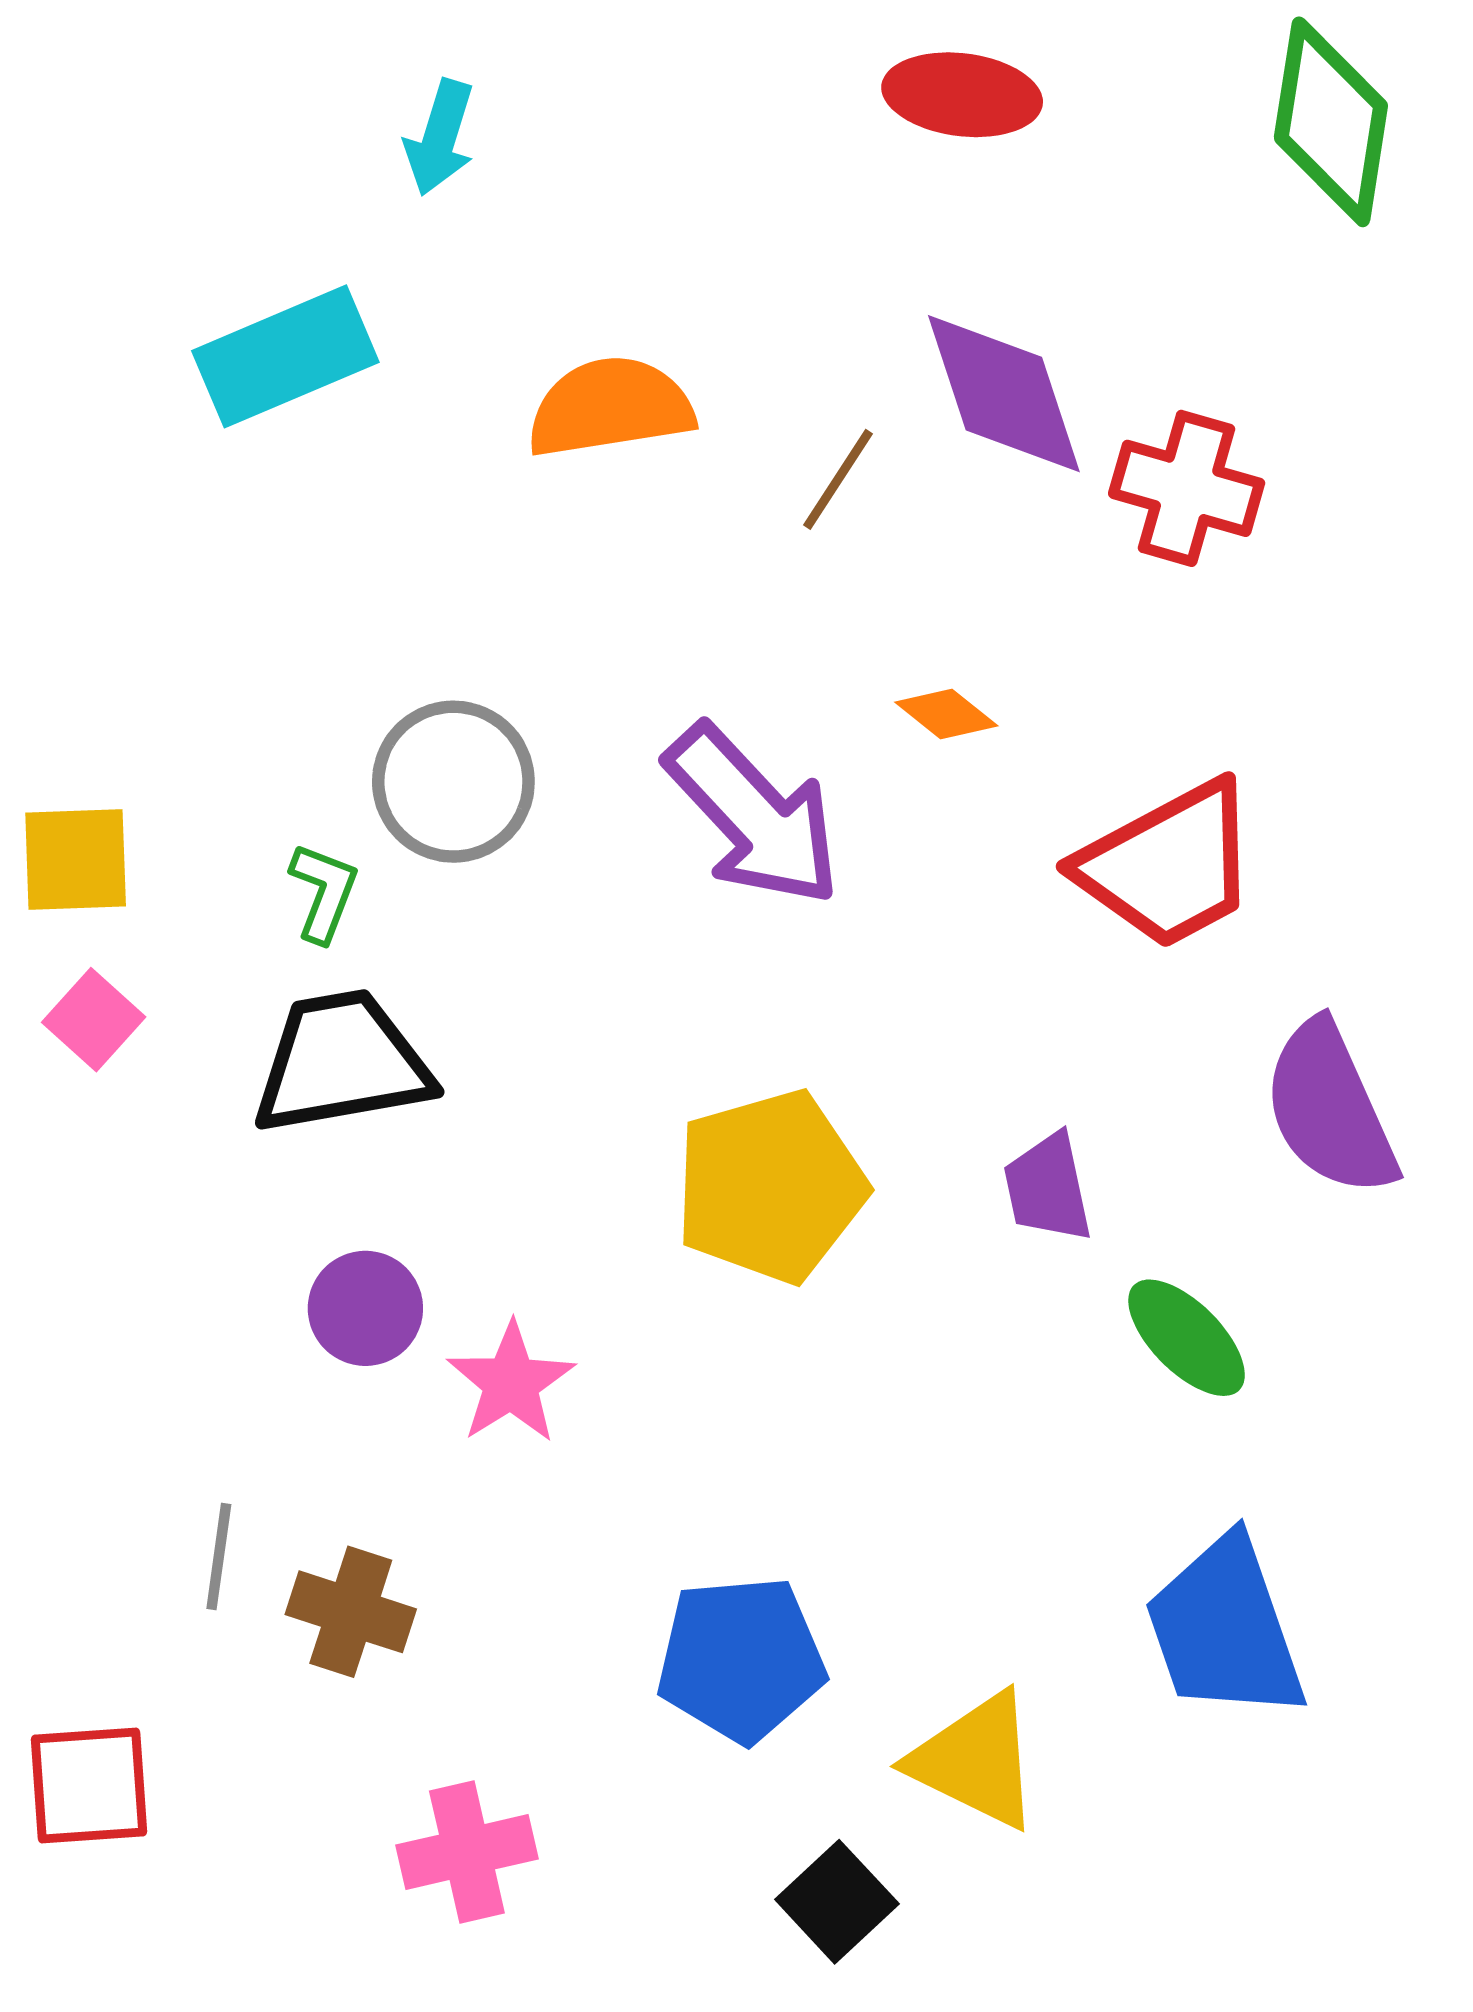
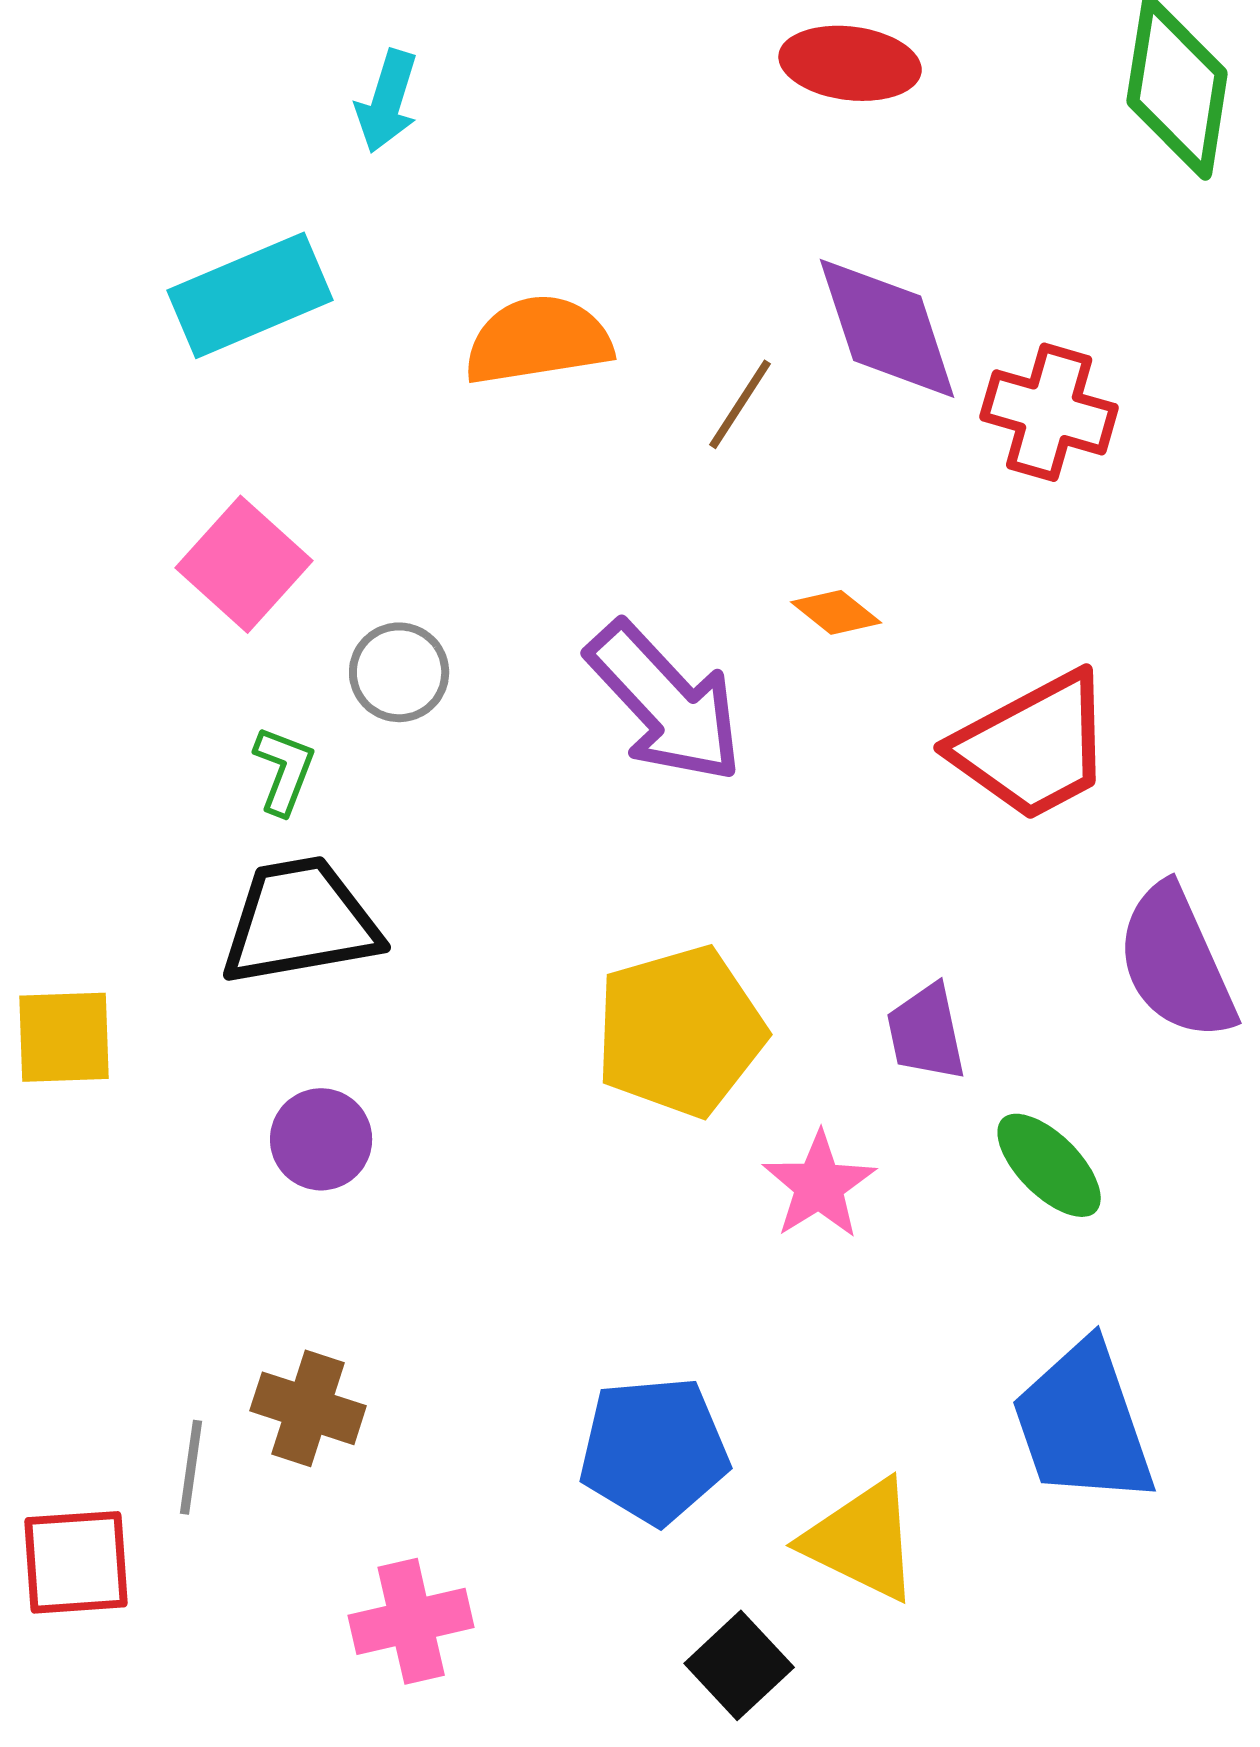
gray circle: (453, 782) -> (399, 672), size x0.7
yellow square: (76, 859) -> (64, 1037), moved
pink square: (94, 1020) -> (244, 564), moved, size x1.5
pink star: (511, 1383) -> (819, 1185), moved
gray line: (219, 1557) -> (191, 1467), moved

